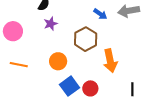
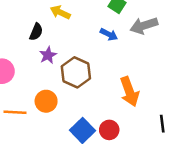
brown hexagon: (86, 39) -> (76, 72), moved
orange circle: (58, 61) -> (46, 101), moved

